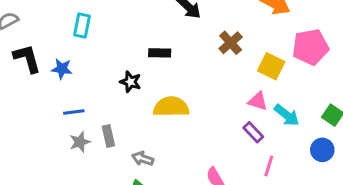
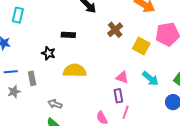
pink triangle: (258, 101) -> (122, 77), moved
purple rectangle: (253, 132) -> (118, 96), moved, turned 32
gray rectangle: (108, 136) -> (32, 78), moved
pink line: (269, 166) -> (126, 112), moved

